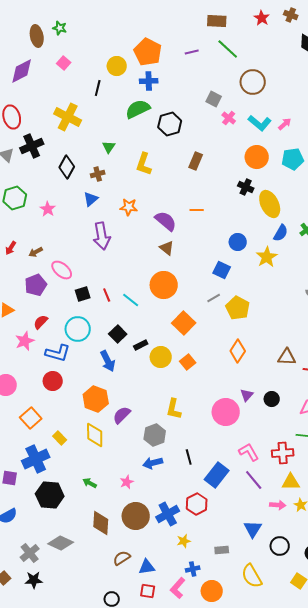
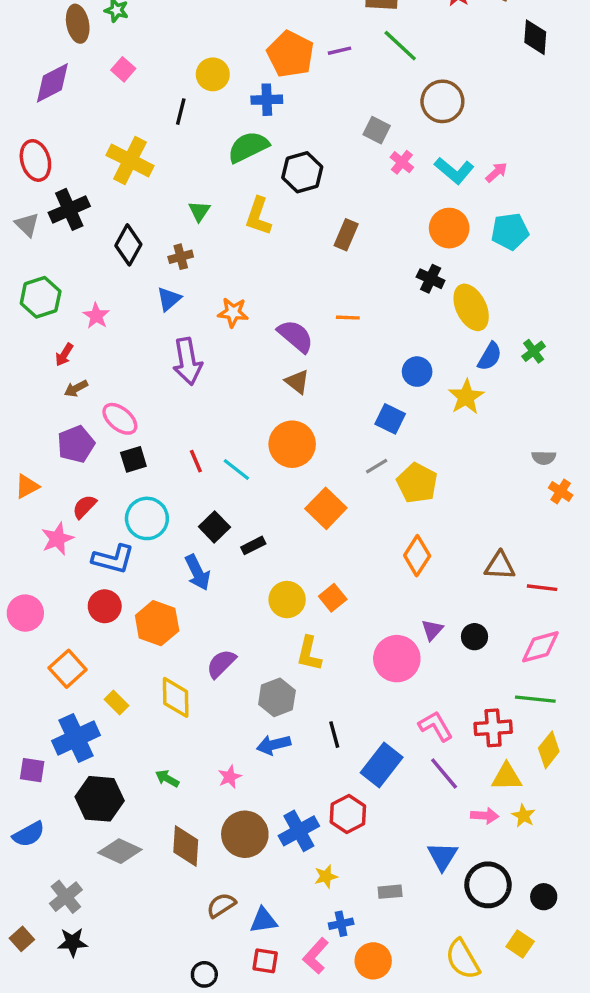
orange pentagon: (148, 52) -> (290, 54), moved
yellow L-shape: (144, 164) -> (258, 216), moved
red arrow: (11, 248) -> (64, 355), moved
black square: (83, 294) -> (133, 459), moved
yellow circle: (161, 357) -> (287, 600), moved
orange square: (188, 362) -> (333, 598), moved
orange hexagon: (96, 399) -> (157, 623), moved
gray diamond: (61, 543) -> (120, 851), moved
black circle: (280, 546) -> (488, 885), size x1.4
yellow semicircle: (252, 576) -> (463, 959), moved

